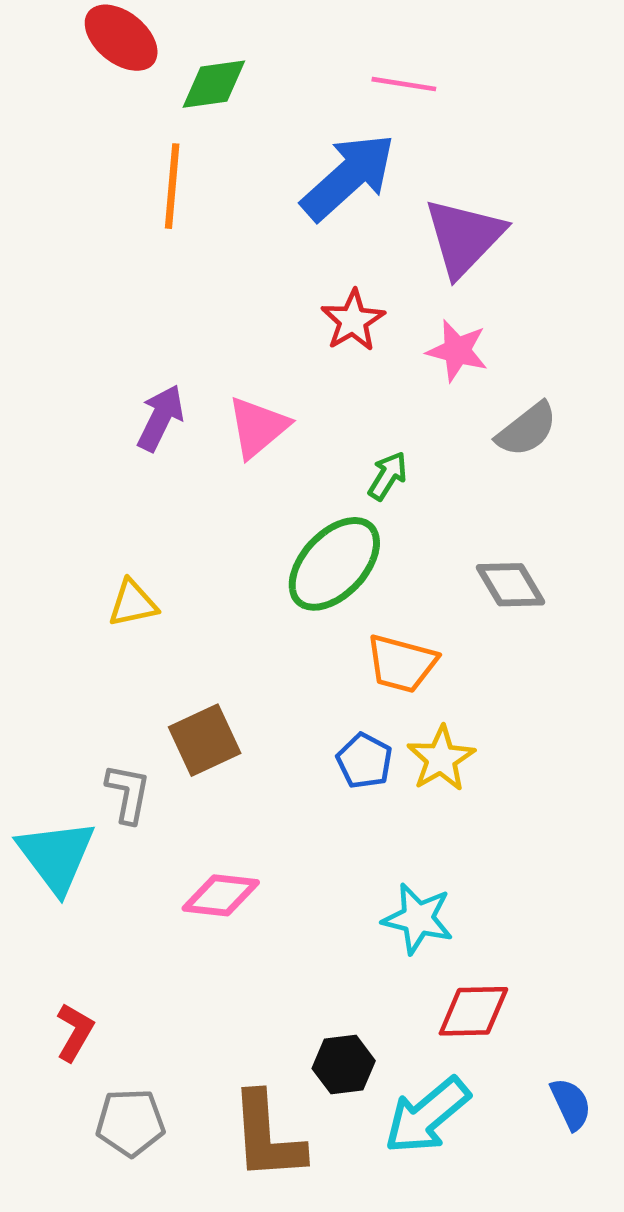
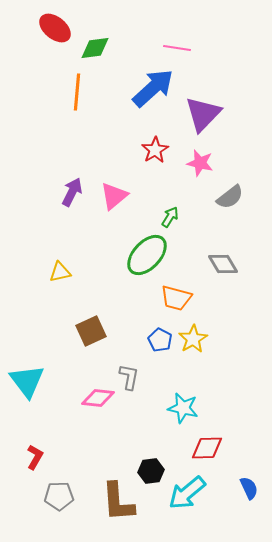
gray L-shape: (128, 793) -> (129, 377), moved

